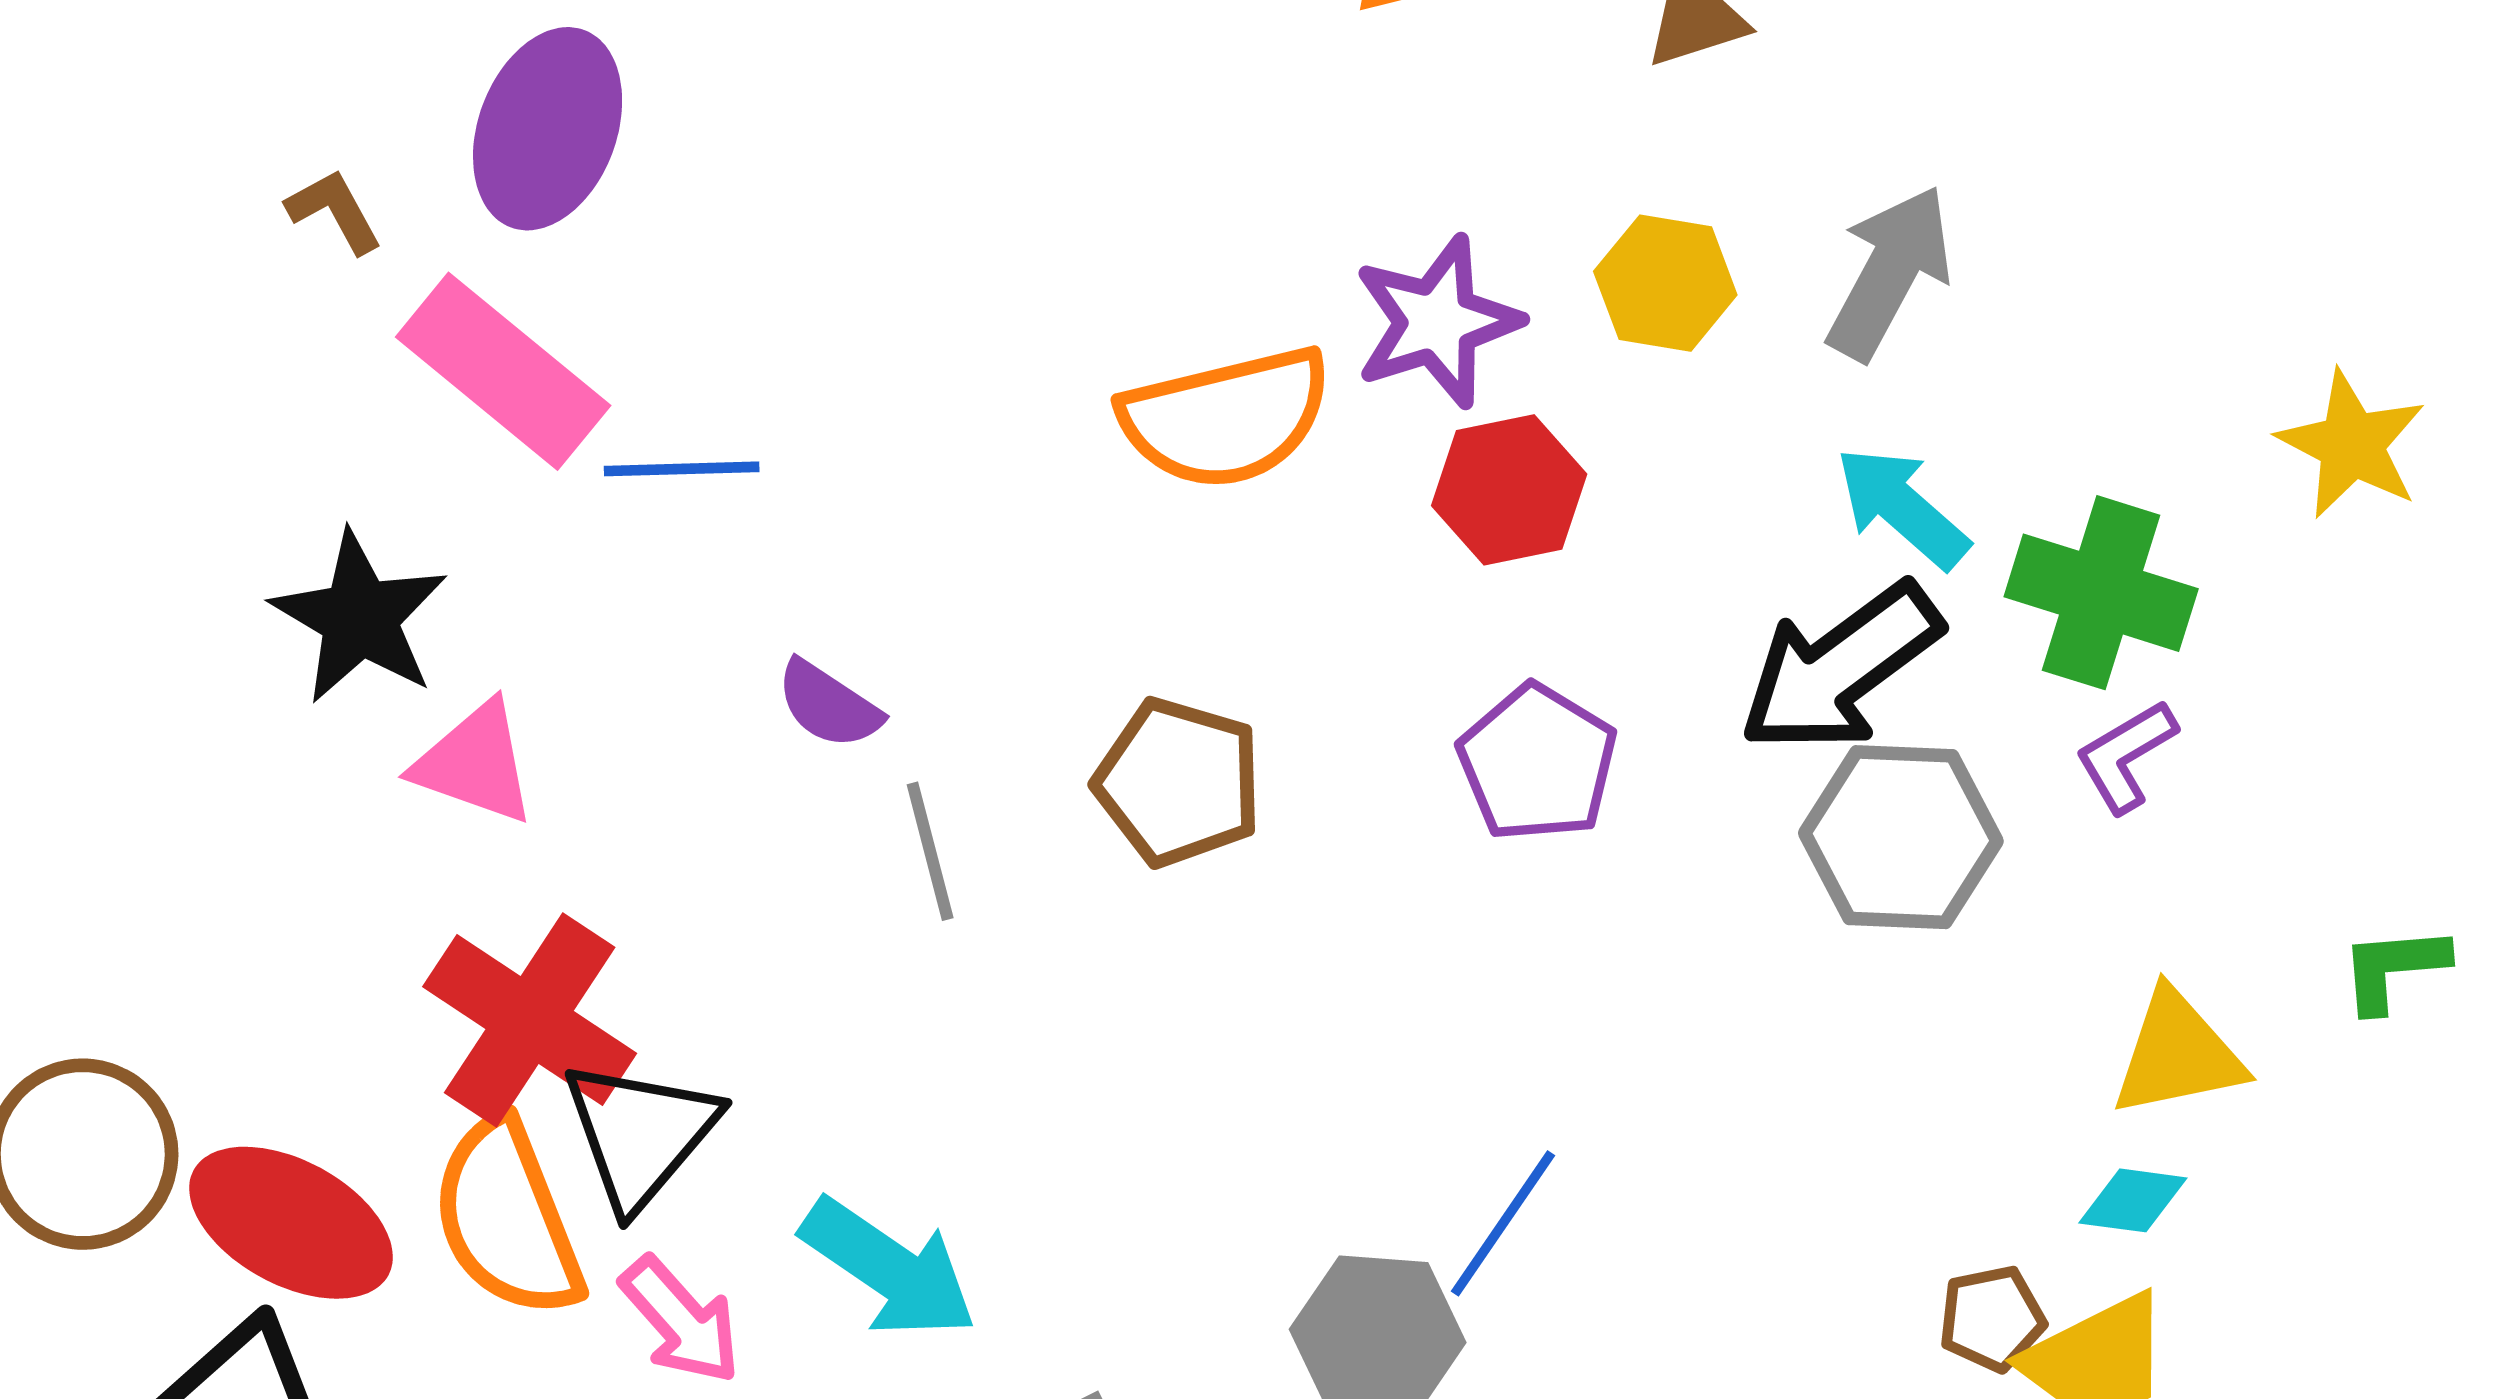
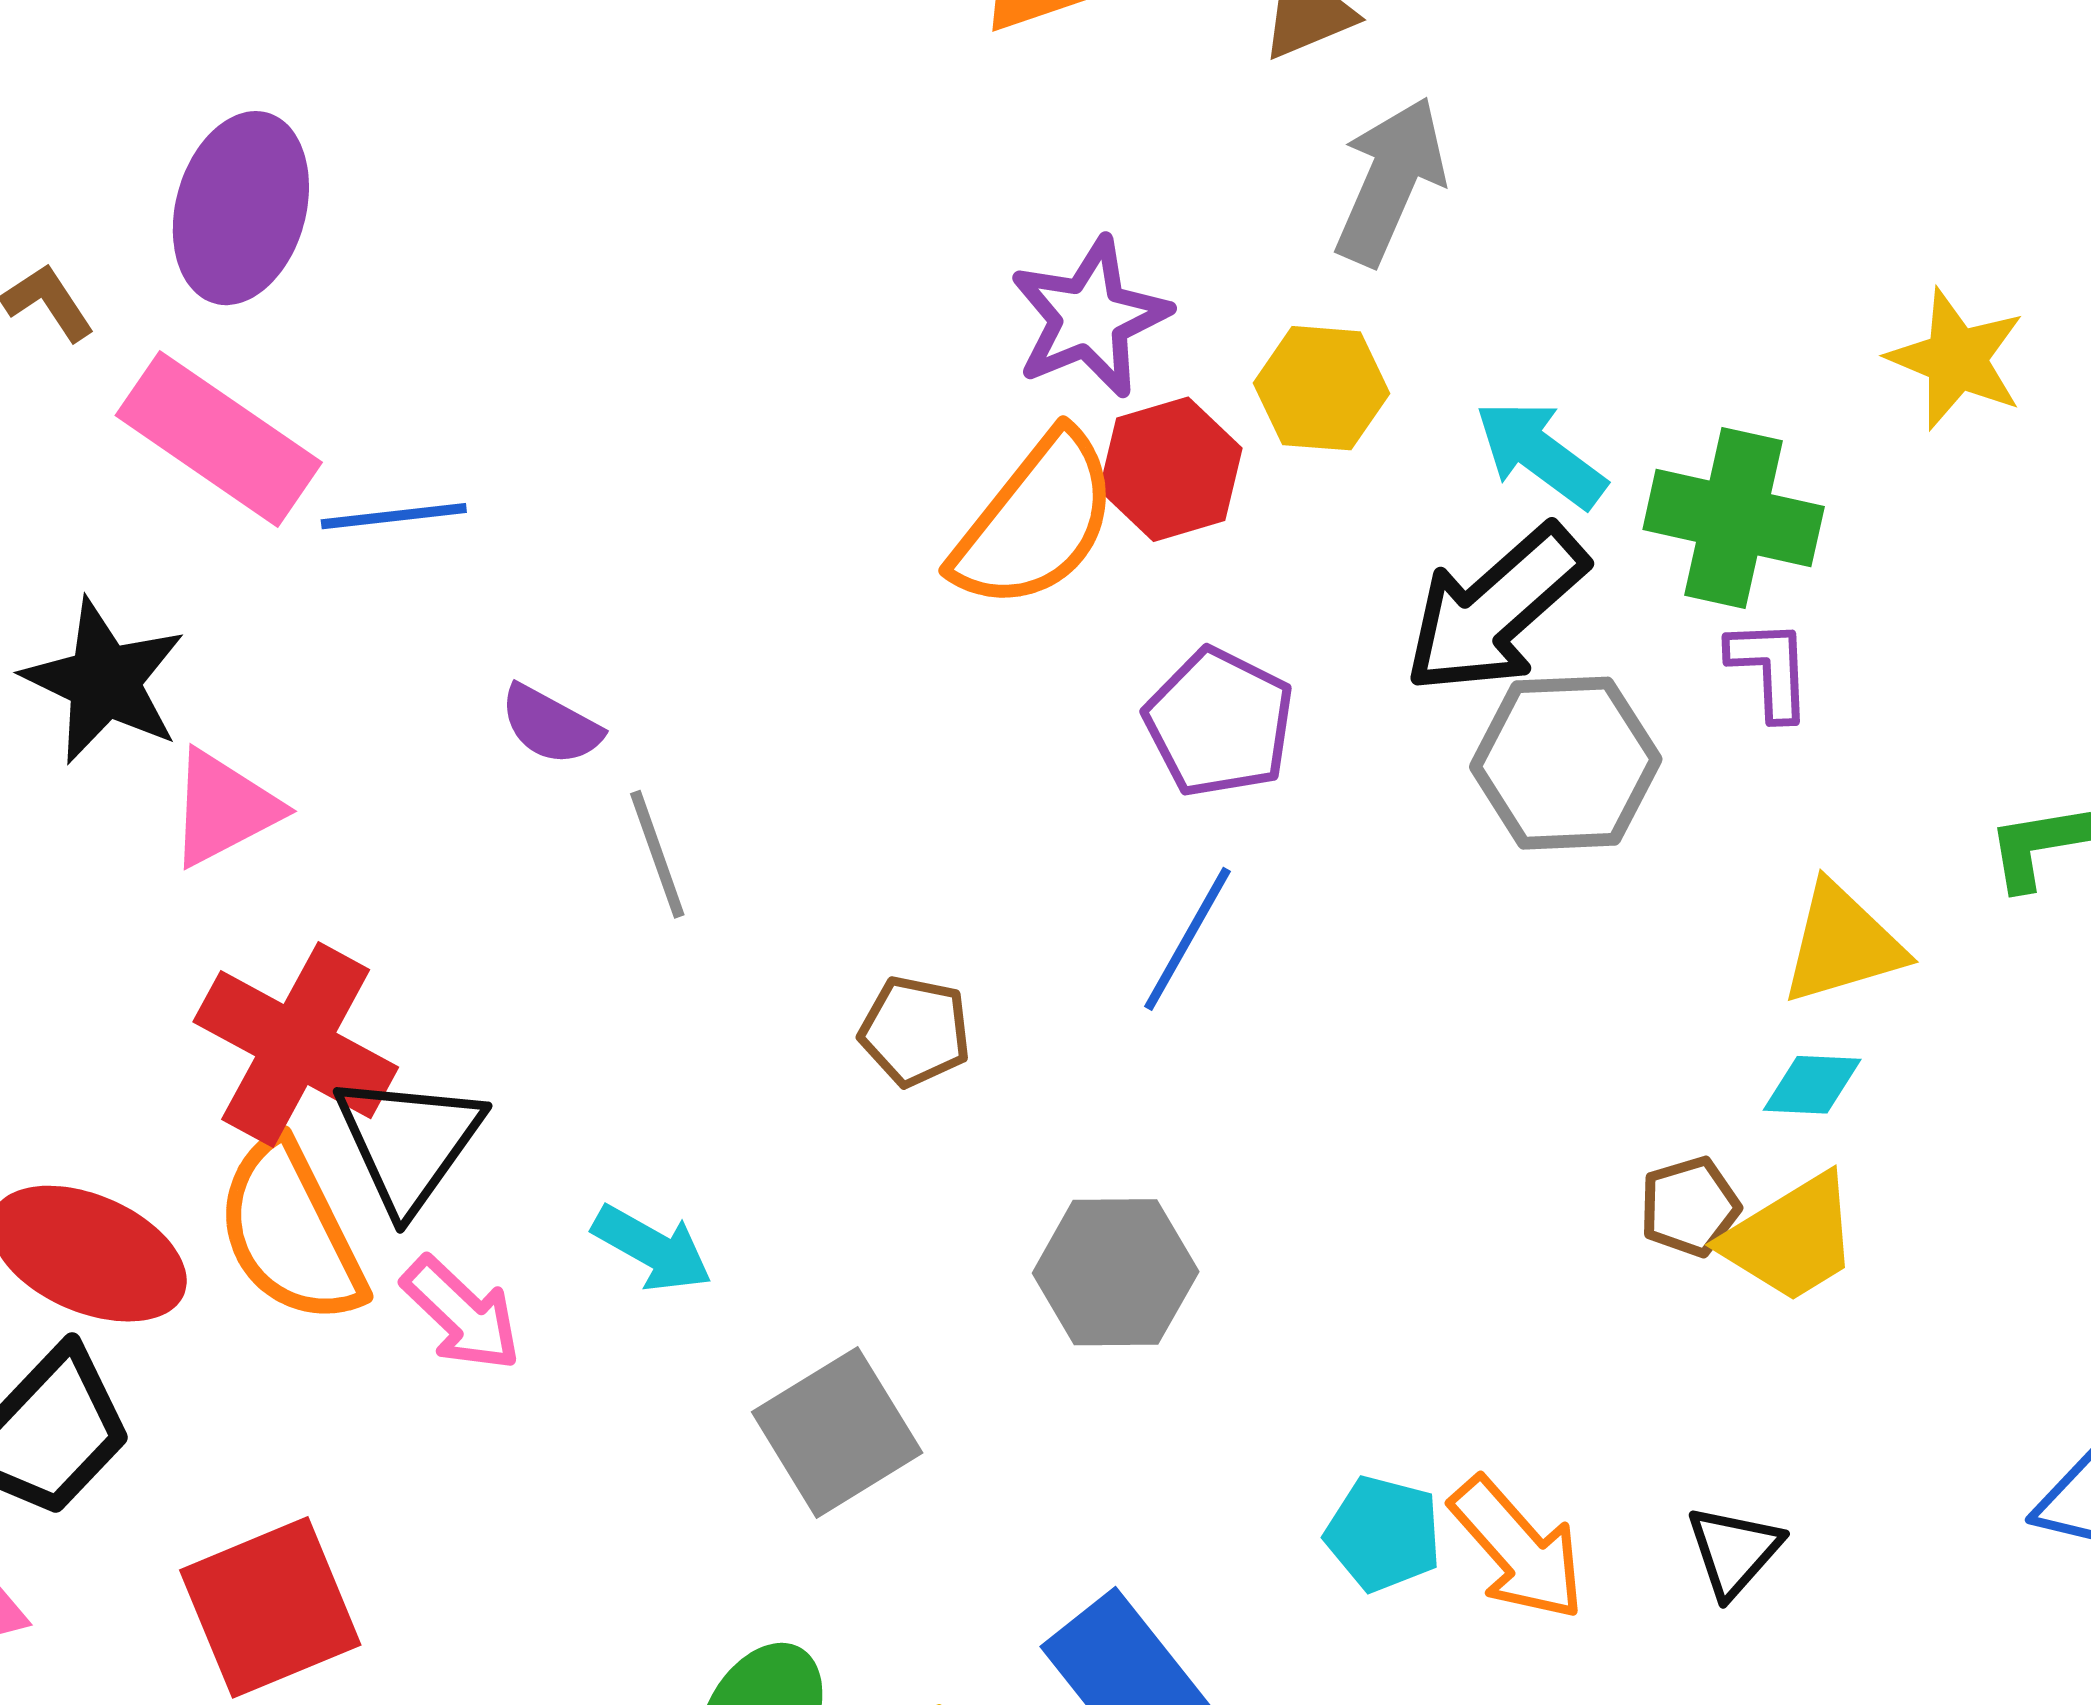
gray arrow: (1890, 273) -> (1390, 181), moved
yellow hexagon: (1665, 283) -> (1321, 388), moved
orange semicircle: (1226, 418) -> (1035, 521), moved, turned -33
purple L-shape: (2126, 756) -> (1770, 669), turned 123
pink triangle: (475, 763) -> (224, 808), turned -42
brown pentagon: (1178, 782) -> (915, 1031), moved, size x0.7
blue line: (1503, 1223) -> (1188, 939), moved
cyan arrow: (889, 1269) -> (652, 1248), size x0.7

